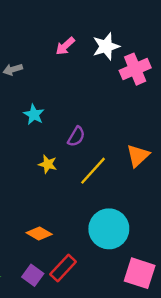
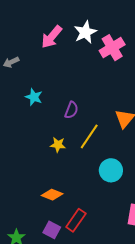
pink arrow: (65, 46) -> (52, 37), size x1.4
yellow star: (48, 164) -> (58, 145), moved
cyan circle: (109, 229) -> (111, 170), moved, size x0.7

